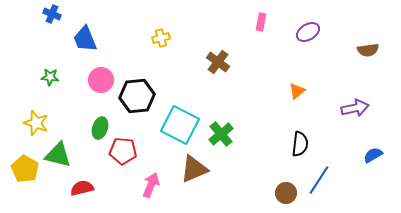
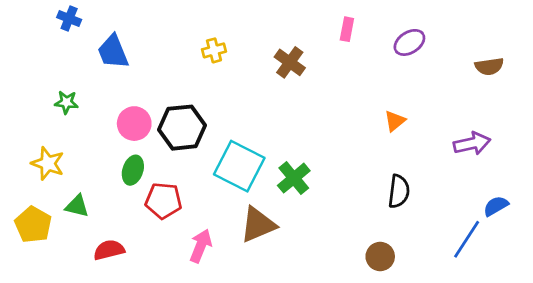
brown cross: (218, 62) -> (290, 62), moved
pink circle: (101, 80) -> (134, 124), moved
green triangle: (58, 155) -> (77, 206), size x0.7
blue line: (319, 180) -> (467, 239), moved

